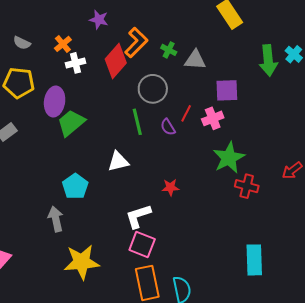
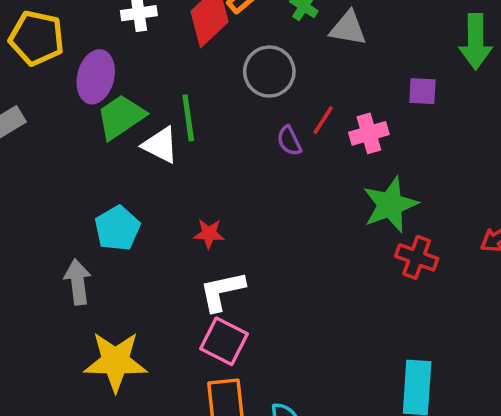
purple square: (227, 90) -> (422, 91), moved, size x0.7
green line: (137, 122) -> (188, 118), moved
white triangle: (118, 161) -> (160, 145), moved, turned 35
red star: (170, 187) -> (209, 234), moved

